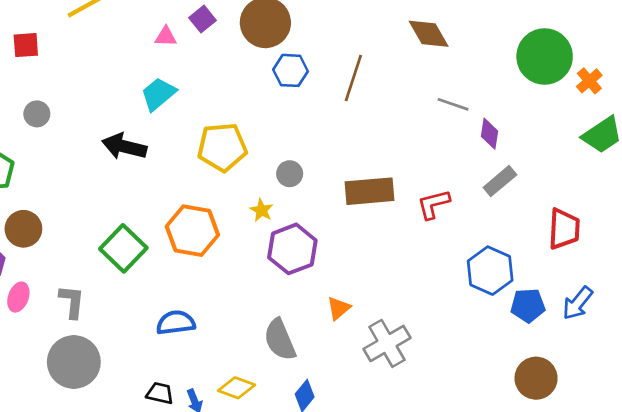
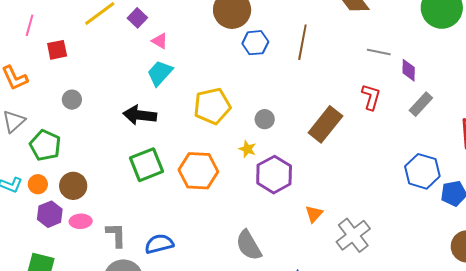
purple square: (202, 19) -> (137, 18), moved
pink triangle: (166, 37) -> (160, 41), moved, turned 36
brown rectangle: (370, 191) -> (325, 124), turned -39
red L-shape: (433, 204) -> (371, 97), moved, turned 128
green square: (123, 248) -> (146, 165), moved, turned 32
pink ellipse: (18, 297) -> (81, 221), moved, turned 75
blue semicircle: (176, 323) -> (159, 244), moved
gray semicircle: (280, 340) -> (249, 245), moved

